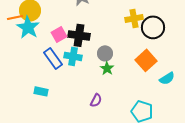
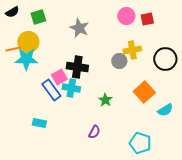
cyan star: (28, 27) -> (26, 59), turned -30
black circle: (153, 27) -> (165, 59), moved
pink square: (59, 34) -> (59, 77), moved
gray circle: (105, 53) -> (119, 61), moved

